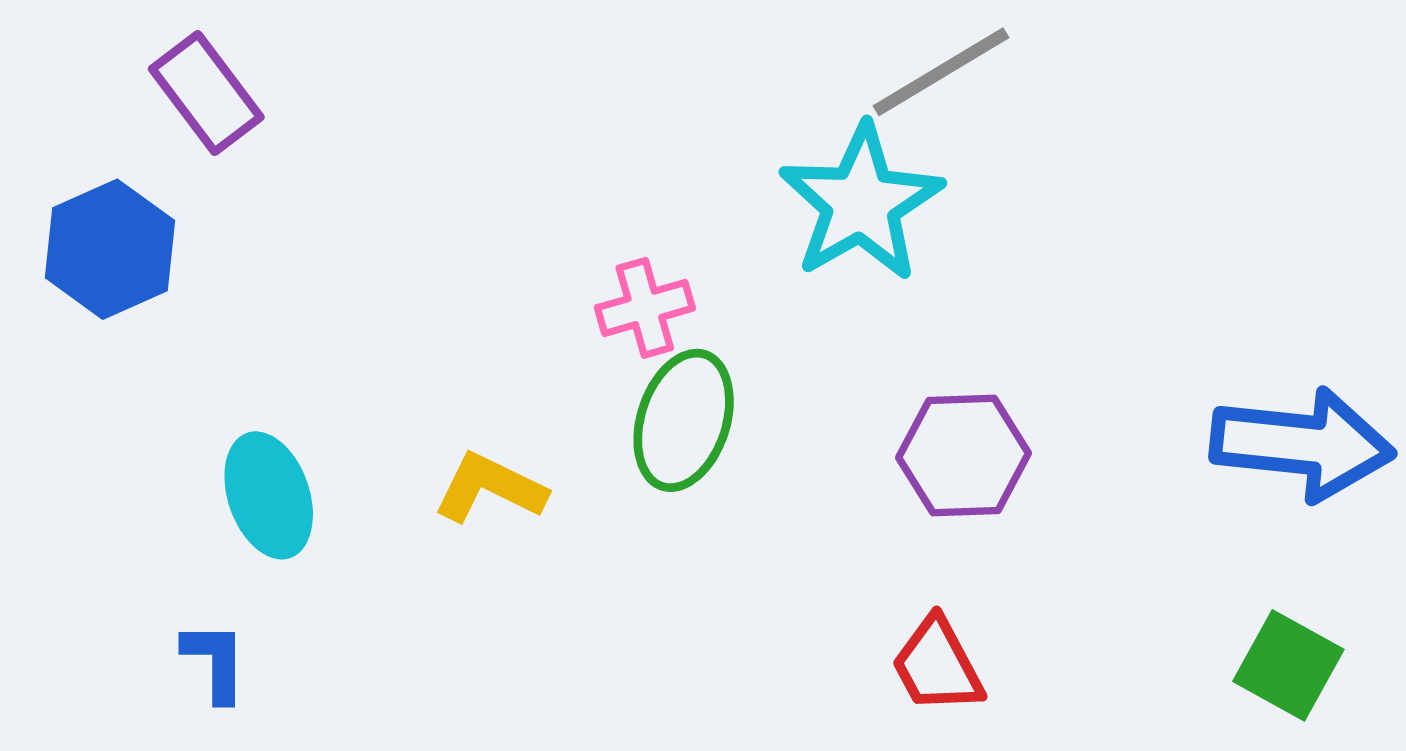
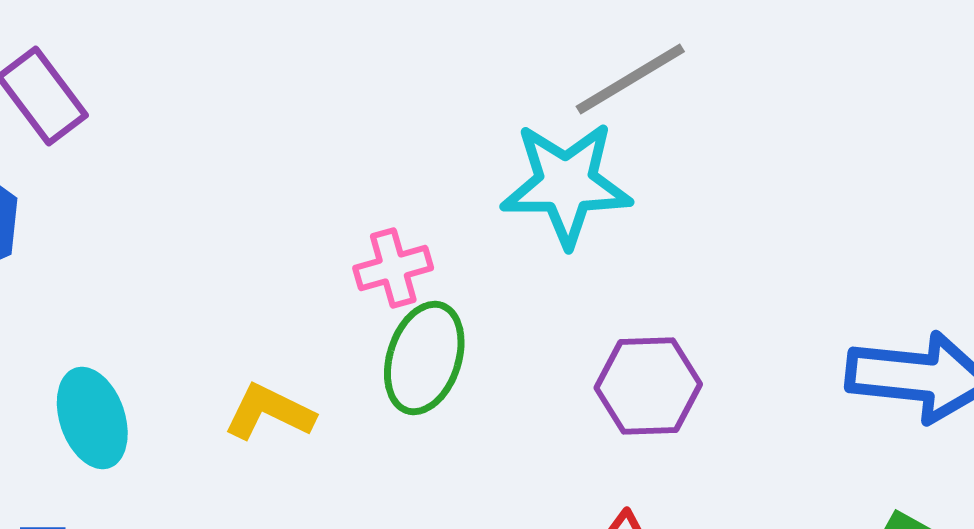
cyan star: (861, 203) -> (566, 184), turned 30

